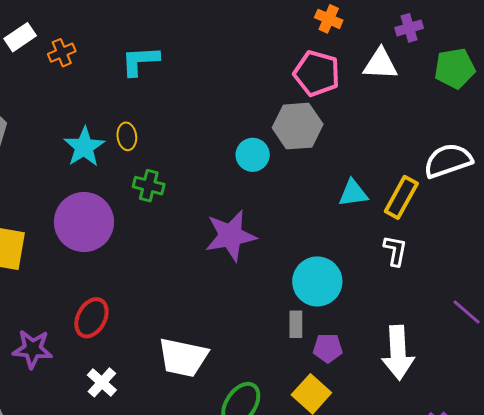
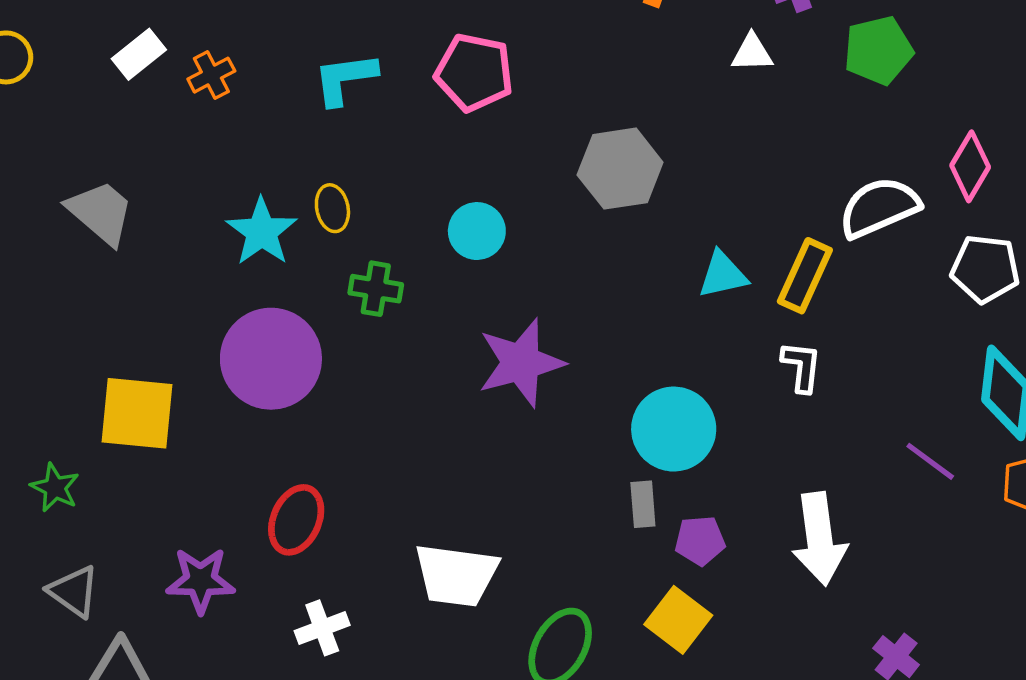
white triangle: (380, 64) -> (752, 53), size x0.7
pink pentagon: (317, 73) -> (474, 72), moved
cyan circle: (253, 155) -> (477, 231), moved
white cross: (102, 382) -> (322, 628), turned 32

